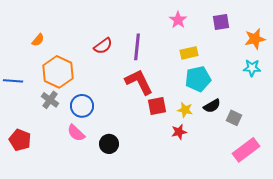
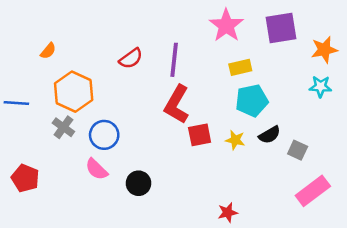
pink star: (178, 20) -> (226, 25), size x1.5
purple square: (221, 22) -> (281, 28), size x1.5
red L-shape: (139, 82) -> (177, 104), turned -124
red star: (179, 132) -> (228, 212), moved

